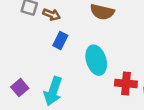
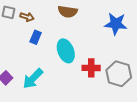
cyan arrow: (53, 91) -> (33, 79), turned 30

